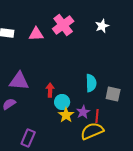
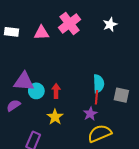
cyan circle: (62, 102) -> (36, 91), moved
yellow star: (66, 115) -> (55, 117), moved
red line: (97, 116) -> (97, 97), moved

